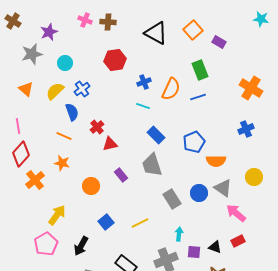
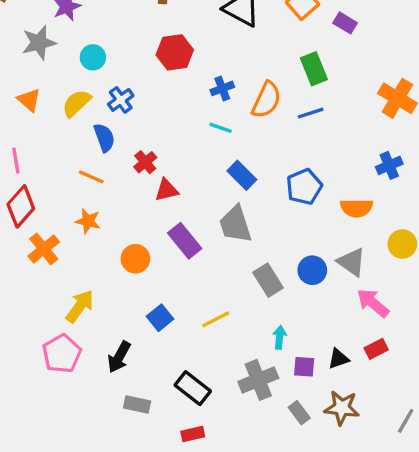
orange semicircle: (216, 161) -> (357, 208), moved
purple rectangle: (121, 175) -> (185, 241), size x1.5
black triangle: (215, 247) -> (339, 359), turned -40

